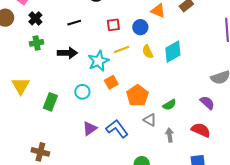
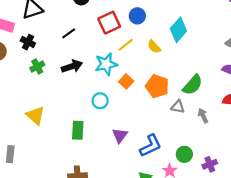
red square: (113, 25) -> (109, 23), size x1.5
yellow semicircle: (148, 52) -> (154, 47), moved
cyan star: (98, 61) -> (106, 64), turned 30
green rectangle: (50, 102) -> (78, 130), moved
green semicircle: (169, 105) -> (193, 85), size x1.5
blue L-shape: (117, 129) -> (151, 146), moved, turned 120

